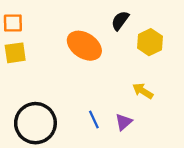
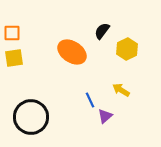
blue line: (94, 120) -> (90, 100), moved

